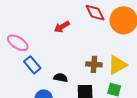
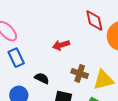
red arrow: (62, 27) -> (61, 45), moved

